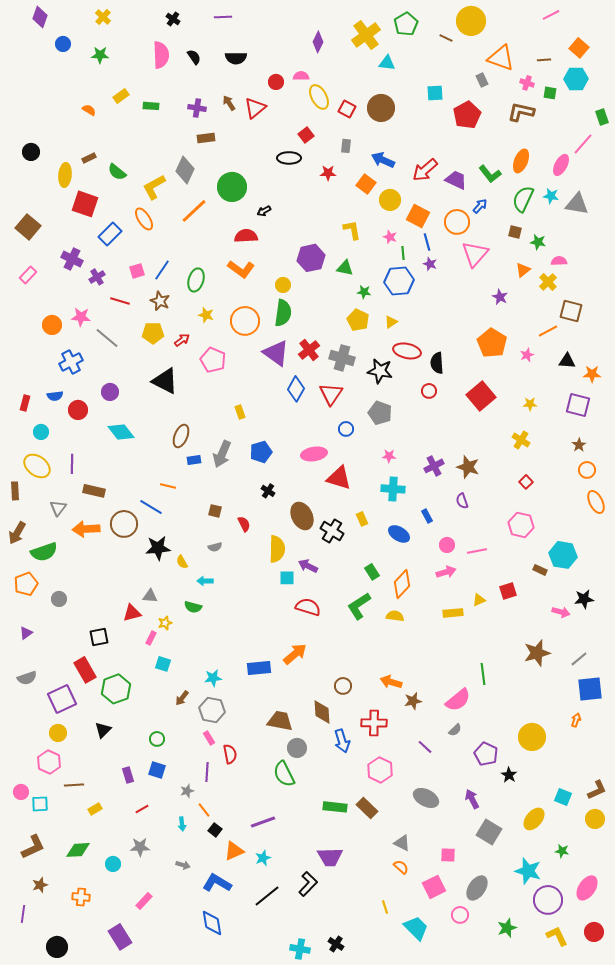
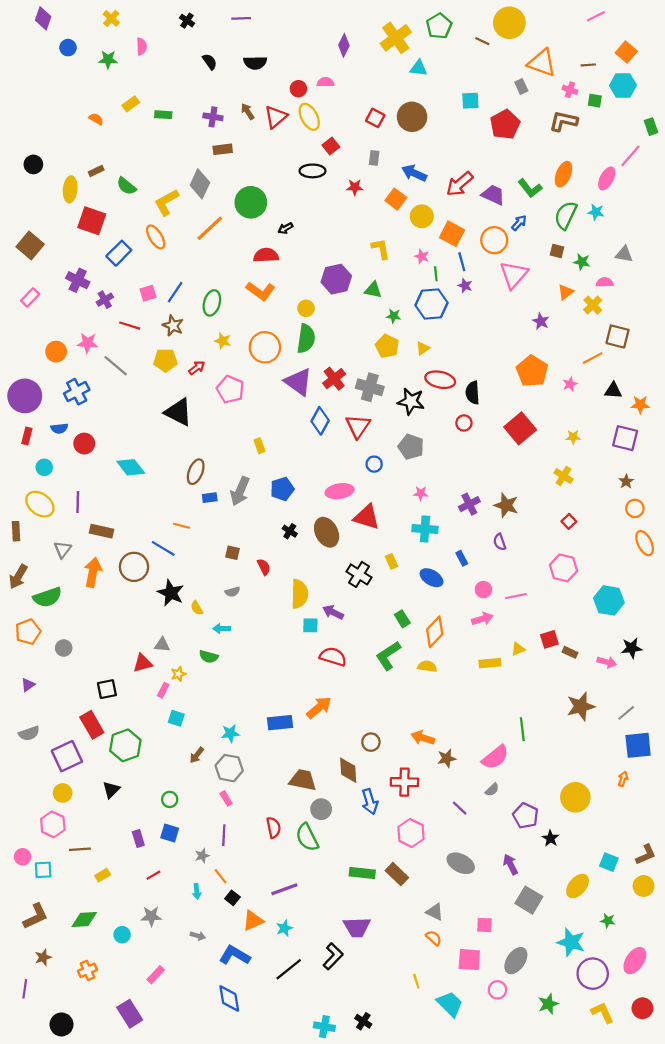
pink semicircle: (161, 55) -> (142, 47), moved, size x0.6
yellow ellipse: (319, 97) -> (309, 117), moved
gray triangle: (577, 204) -> (624, 254), moved, size x0.7
purple circle: (110, 392) -> (25, 396), moved, size x1.8
brown ellipse: (302, 516) -> (327, 532), moved
orange arrow: (86, 529) -> (93, 572), turned 104
black star: (158, 548) -> (171, 593), turned 30
brown rectangle: (540, 570) -> (570, 652), moved
red semicircle: (230, 754) -> (274, 828), moved
pink square: (434, 887) -> (469, 960), turned 30
orange cross: (81, 897) -> (87, 970), turned -30

